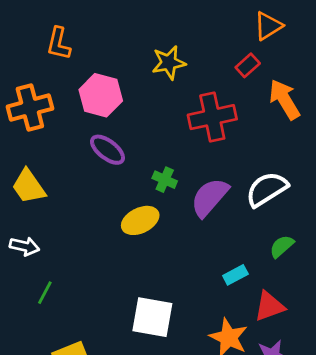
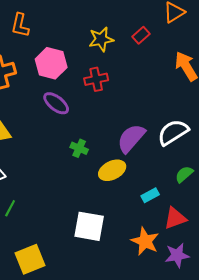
red rectangle: (248, 65) -> (141, 35), moved
red cross: (212, 117) -> (96, 79), moved, size x0.7
green cross: (165, 180) -> (79, 148), moved
yellow ellipse: (140, 220) -> (112, 170), moved

